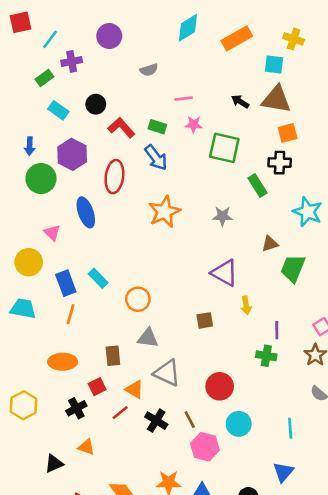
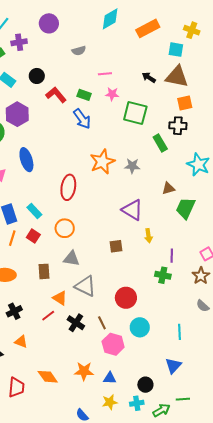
red ellipse: (114, 177) -> (68, 187), moved
orange star: (164, 212) -> (102, 162), moved
red square: (97, 387) -> (33, 236), moved, turned -32

